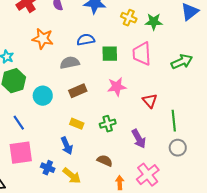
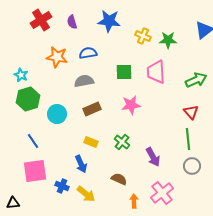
blue semicircle: (86, 40) -> (88, 53), moved
red triangle: (150, 101) -> (191, 112), moved
green cross: (108, 124) -> (122, 142), turned -35

